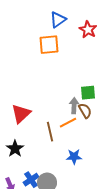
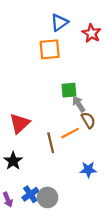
green square: (88, 93) -> (69, 90), moved
gray arrow: (74, 106) -> (79, 104), moved, turned -35
blue star: (74, 157) -> (88, 170), moved

